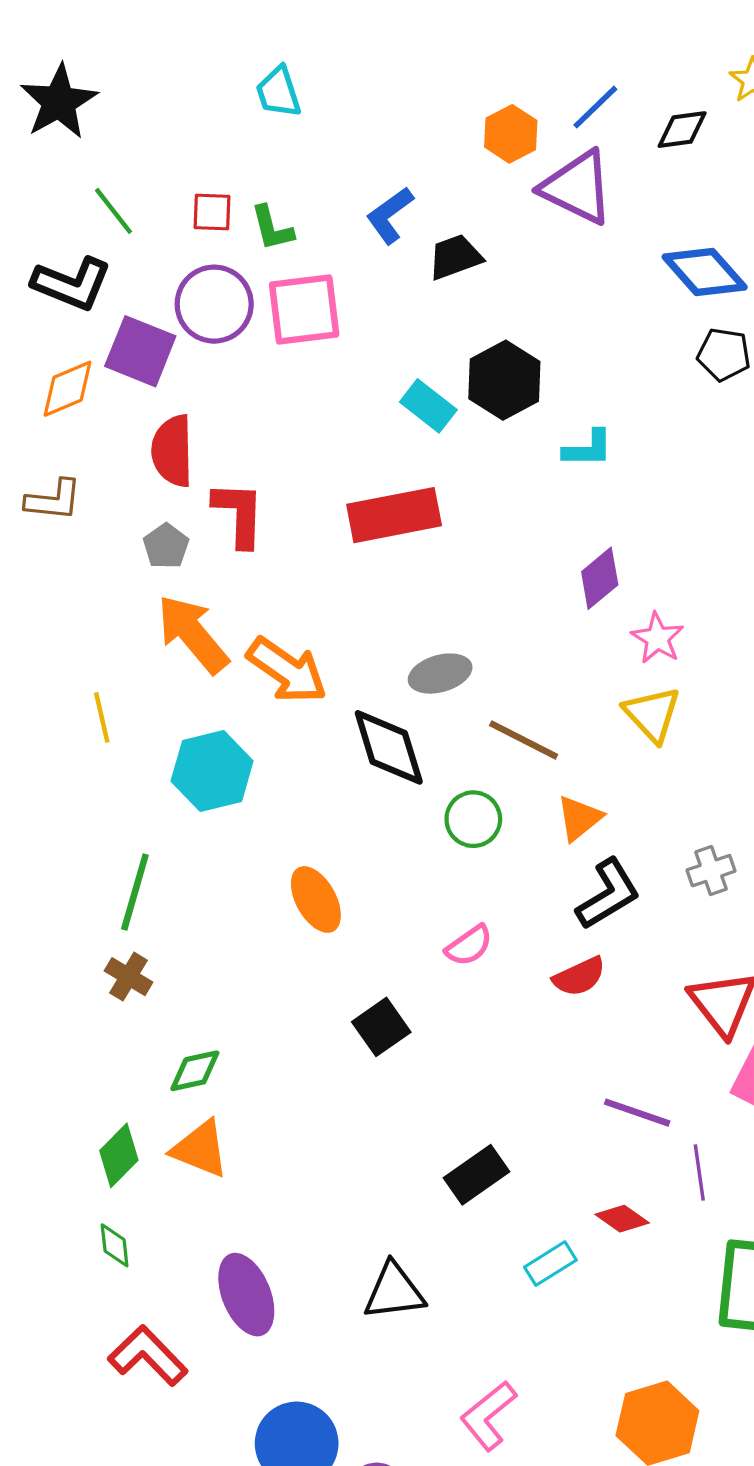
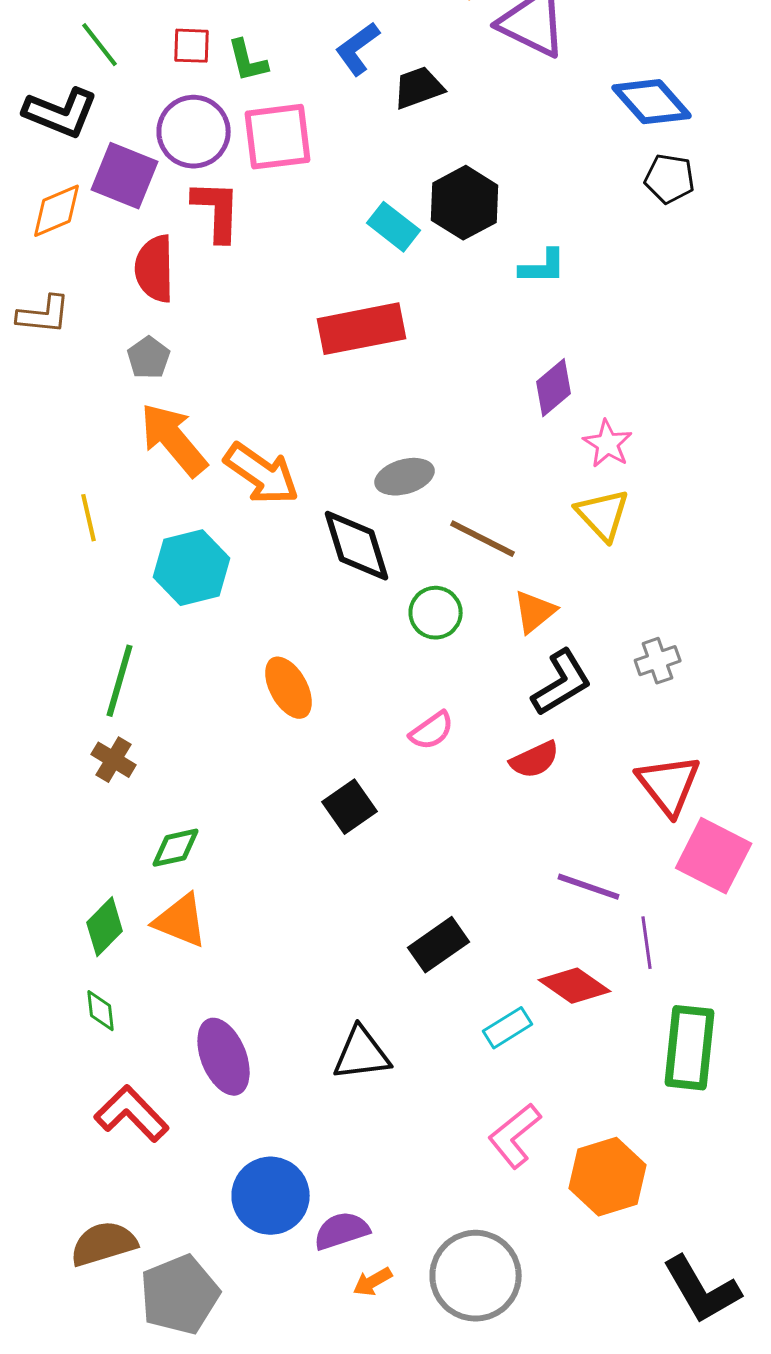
red L-shape: (239, 514) -> (217, 211), moved
red diamond: (622, 1219) -> (575, 986), size x1.4
pink L-shape: (488, 1416) -> (515, 1136), moved

